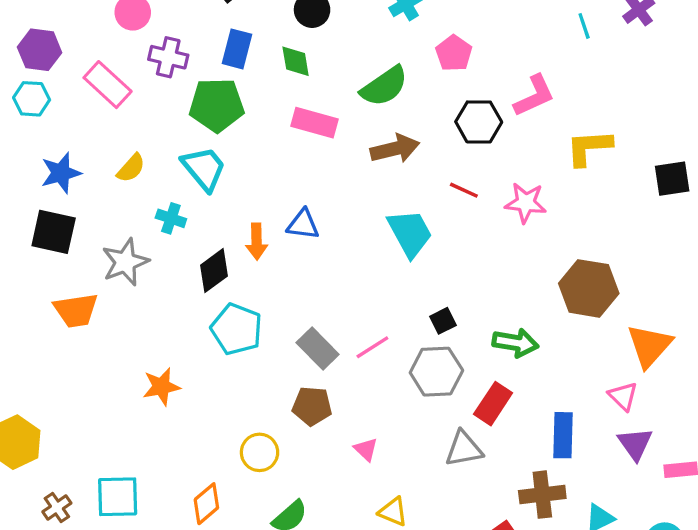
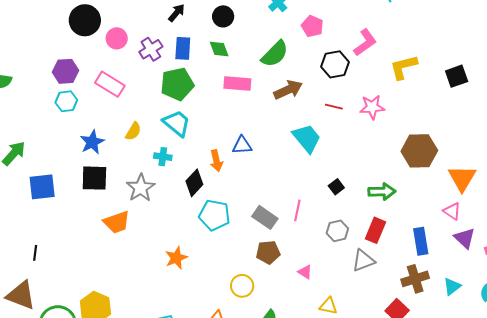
purple cross: (168, 57) -> (151, 49), moved, turned -35
pink line: (372, 347) -> (297, 210), turned -35
gray hexagon: (436, 372) -> (337, 231), moved, size x0.7

